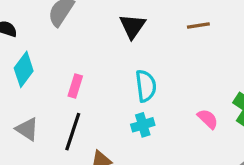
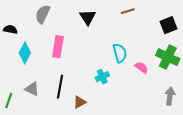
pink rectangle: (75, 86) -> (58, 47), moved, size x1.5
cyan semicircle: (146, 86) -> (120, 53), moved

